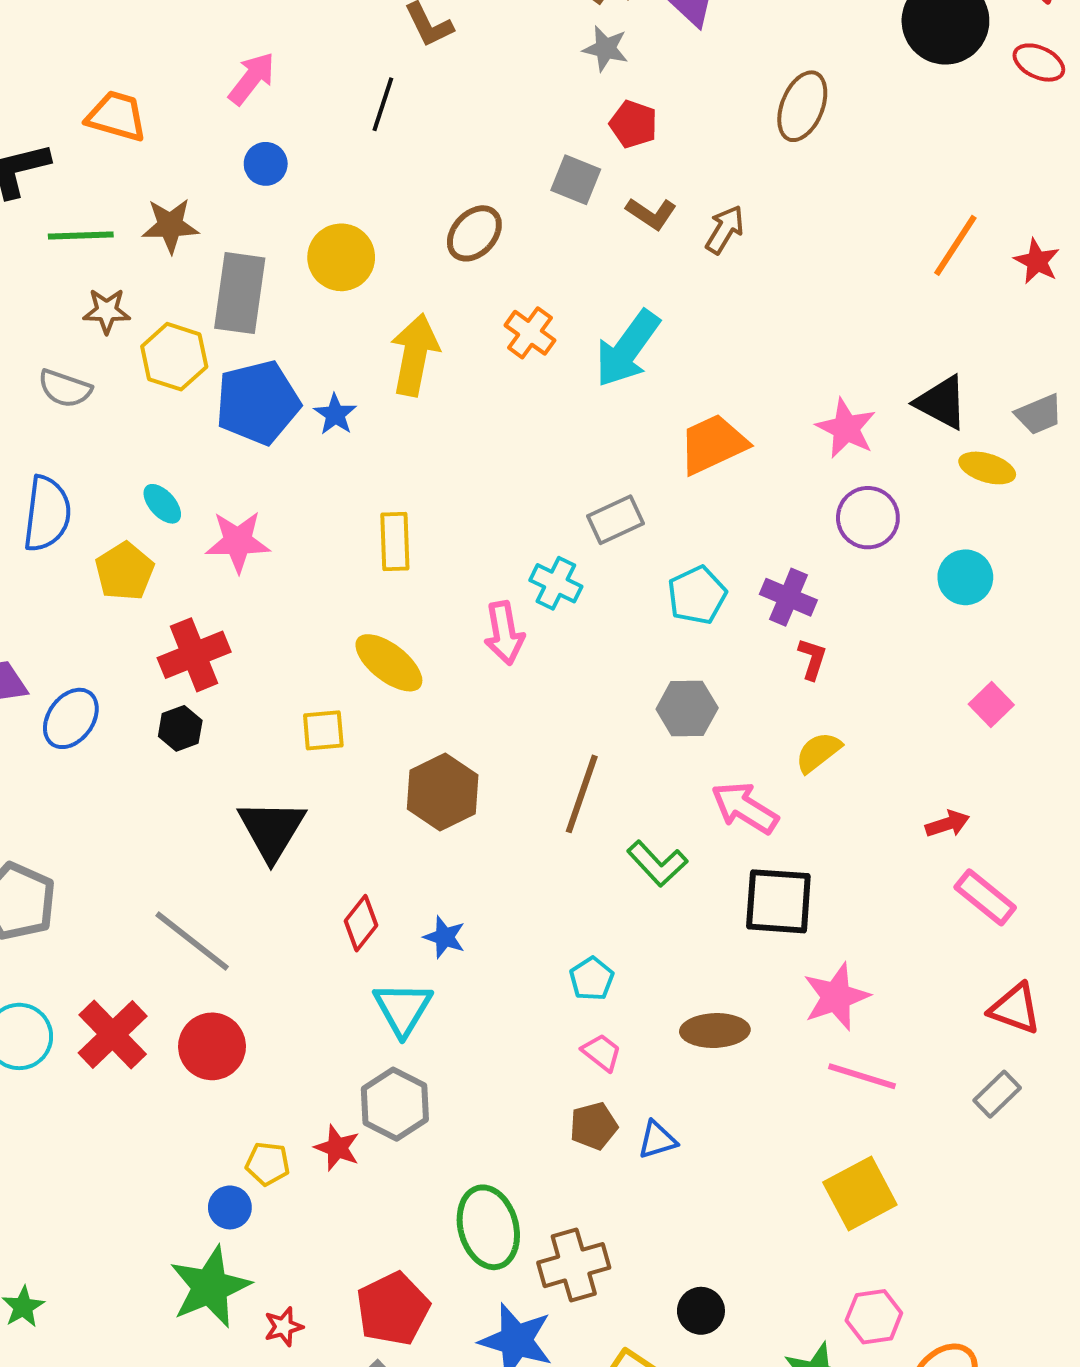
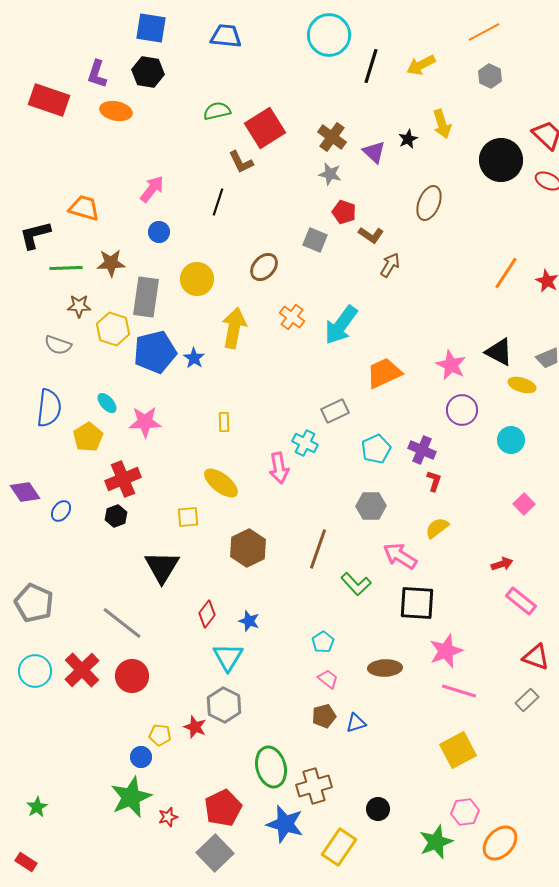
brown L-shape: (651, 214) -> (371, 235), moved
yellow rectangle: (395, 542) -> (224, 422), size x0.7
blue ellipse: (71, 718) -> (61, 511), size x0.7

